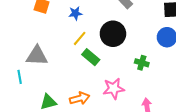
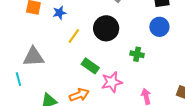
blue star: (75, 13) -> (59, 13), moved
green rectangle: (91, 57) -> (90, 66), moved

